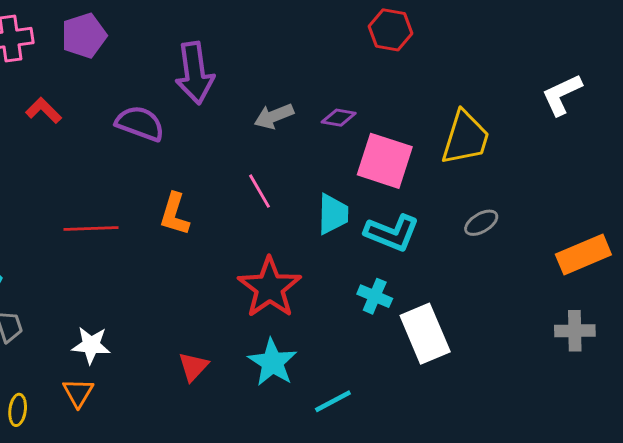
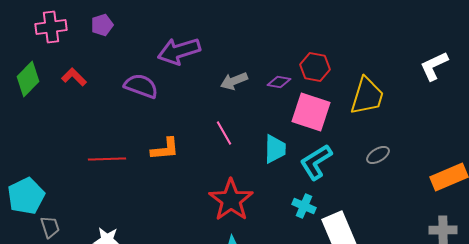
red hexagon: (391, 30) -> (315, 67), moved
purple pentagon: (84, 36) -> (102, 25), size x0.7
purple arrow: (195, 73) -> (179, 51), turned 81
orange L-shape: (175, 214) -> (165, 149), turned -112
cyan L-shape: (392, 233) -> (316, 162), turned 126

